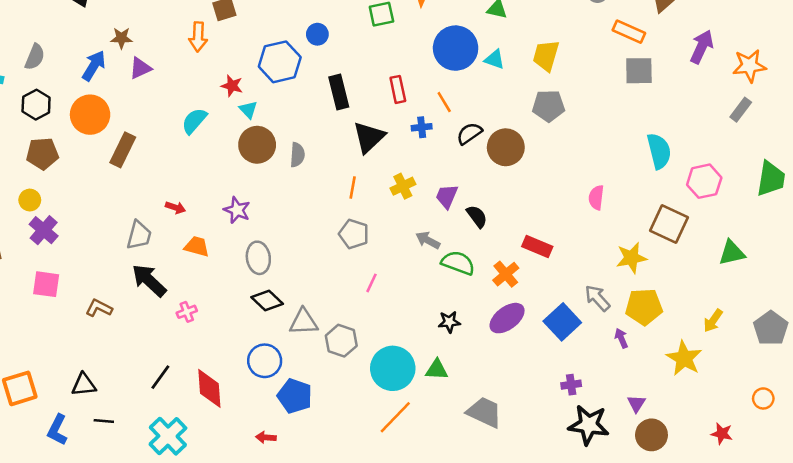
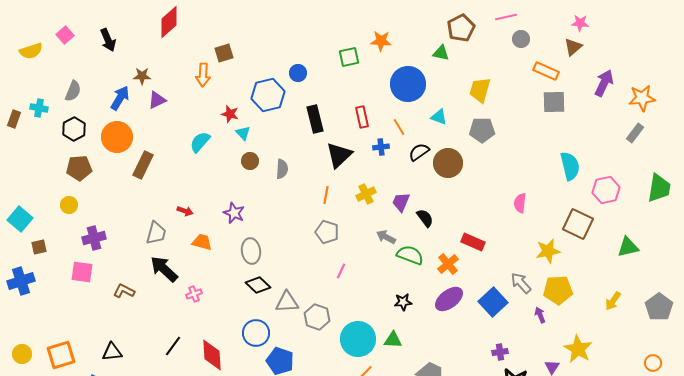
cyan triangle: (494, 59) -> (439, 117), moved
brown circle: (257, 145) -> (250, 161), size x0.6
purple cross: (44, 230) -> (94, 238), moved, turned 35
yellow star: (684, 358) -> (578, 349), moved

